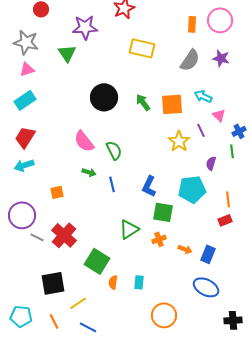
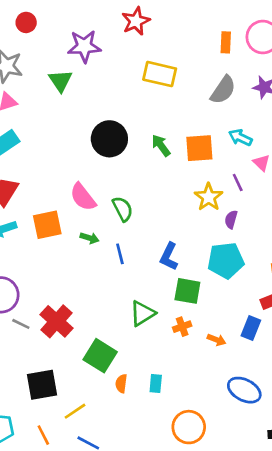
purple semicircle: (211, 163) -> (231, 219), moved
orange square: (57, 192) -> (47, 225), moved, size x1.6
blue rectangle: (208, 254) -> (251, 328), moved

